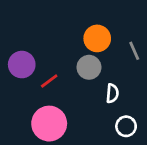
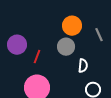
red line: (49, 81) -> (37, 57), turned -32

